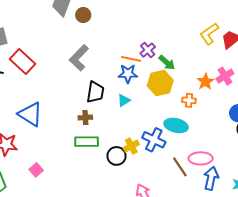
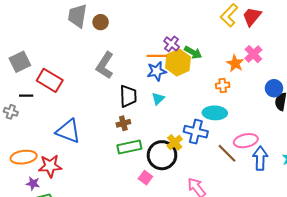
yellow hexagon: (160, 83) -> (178, 62), moved
black circle: (117, 156) -> (162, 155), size x1.5
pink square: (36, 170) -> (145, 178), moved

